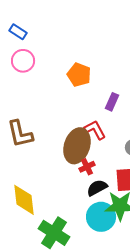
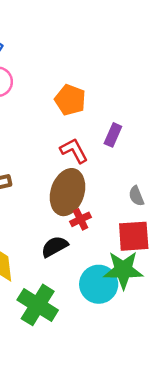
red L-shape: (95, 130) -> (74, 151), moved
black semicircle: (97, 188) -> (55, 247), moved

